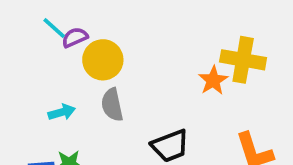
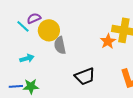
cyan line: (54, 28) -> (23, 26), moved
gray semicircle: (112, 105) -> (60, 45), moved

